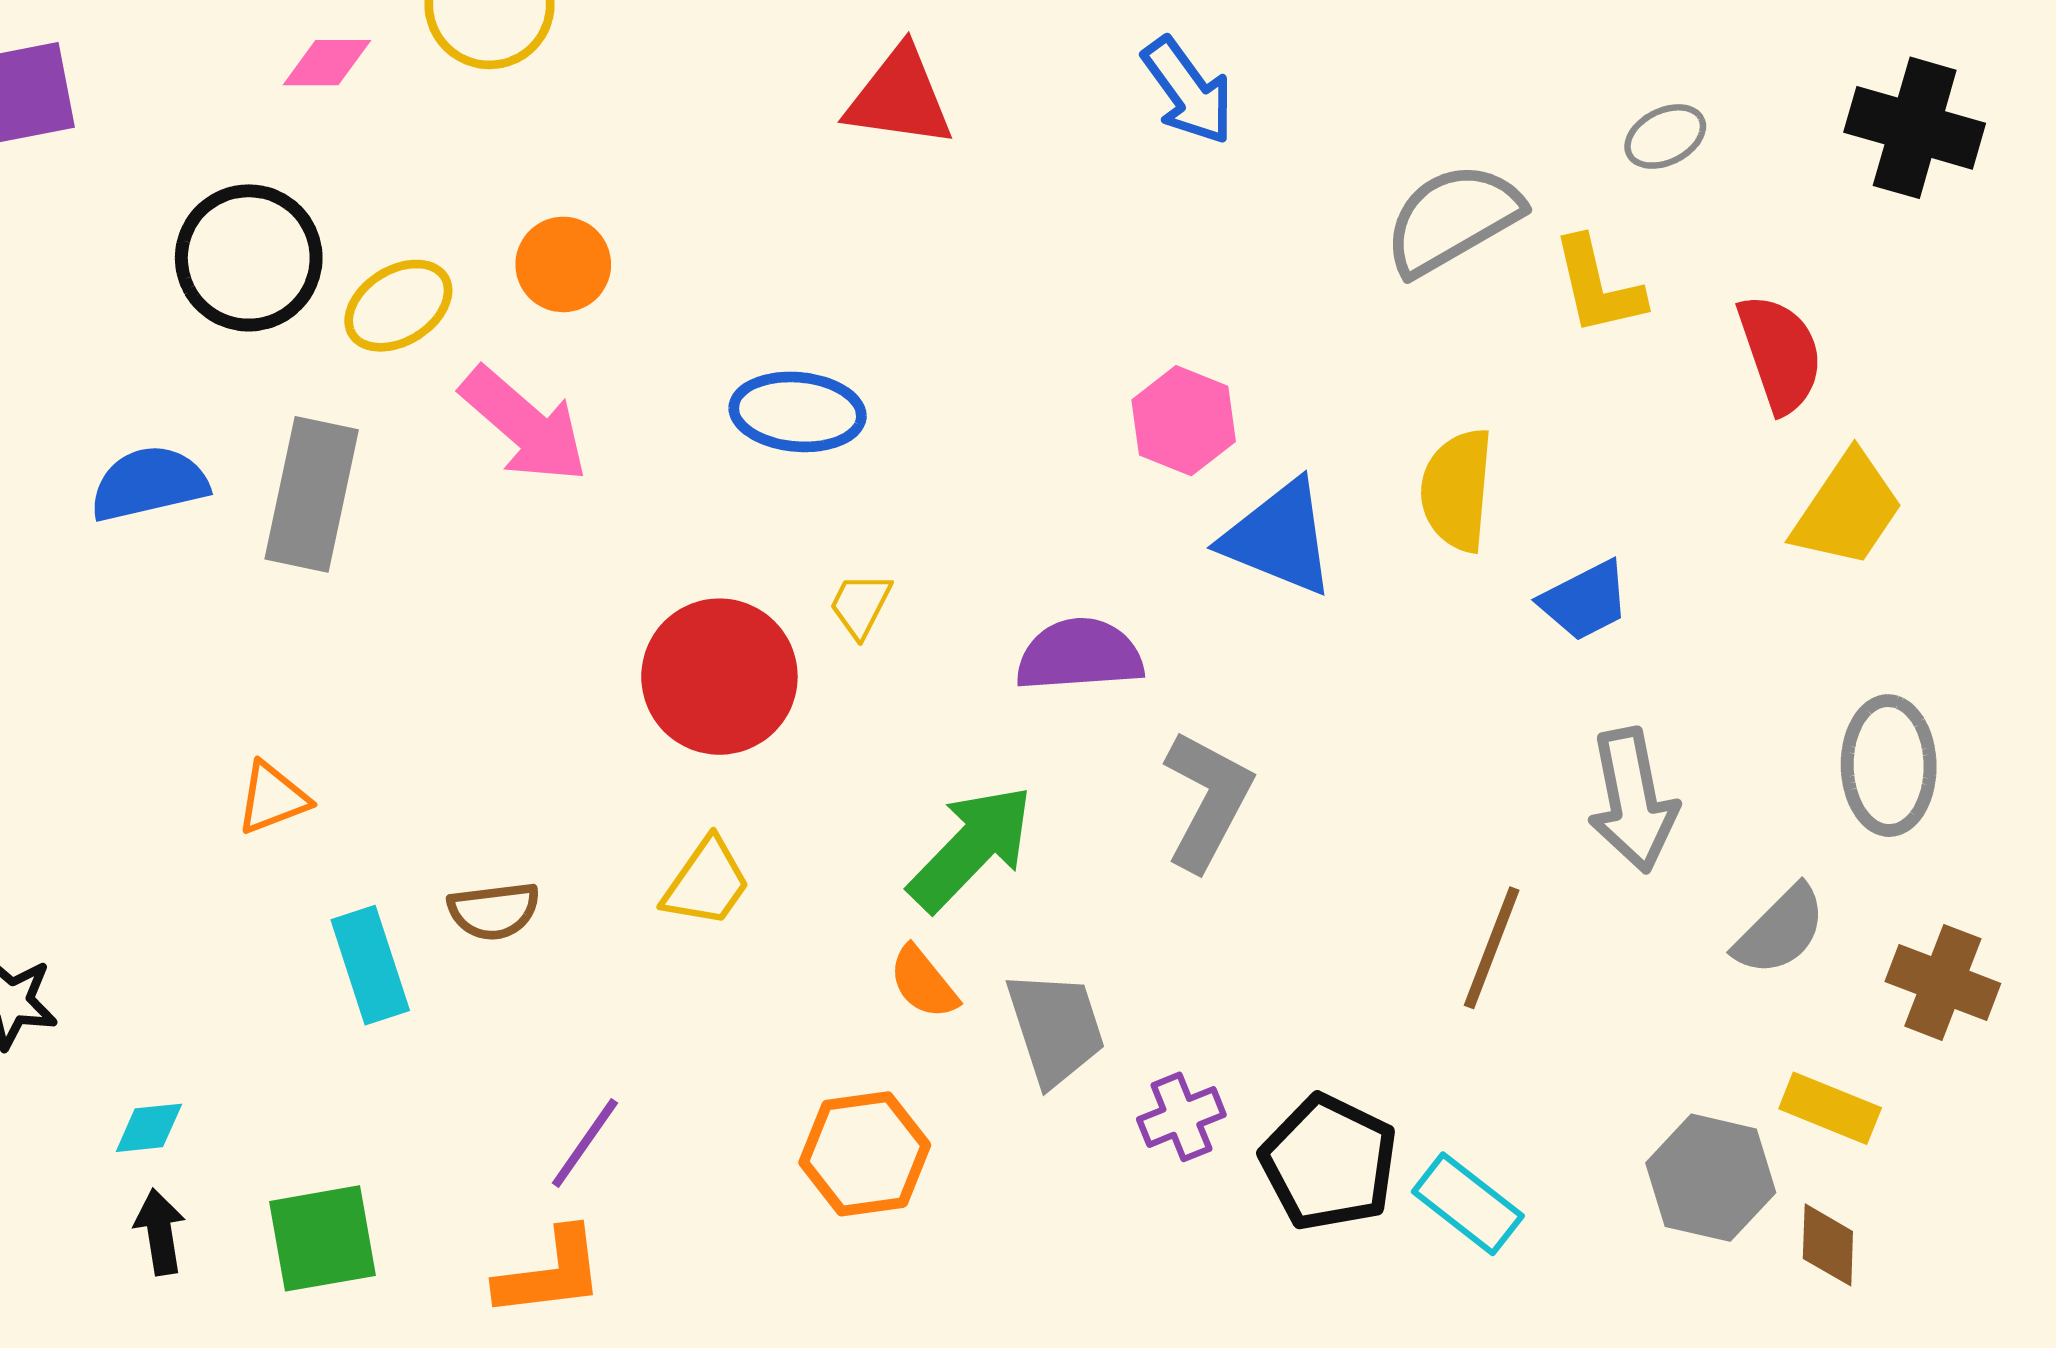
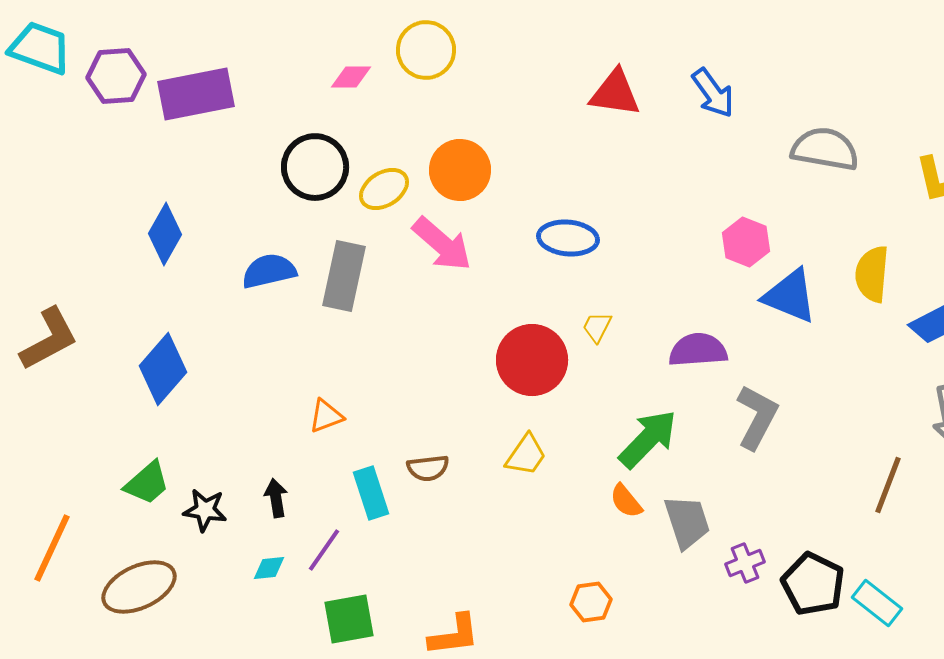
blue arrow: (1188, 91) -> (713, 93), moved
gray semicircle: (1453, 219) -> (825, 149), moved, turned 40
orange circle: (563, 264) -> (460, 170), size x1.4
purple line: (585, 1143) -> (324, 550), moved
orange hexagon: (865, 1154) -> (591, 602), moved, size x0.7
black arrow: (160, 1232) -> (276, 498), moved

